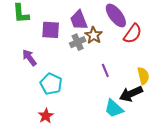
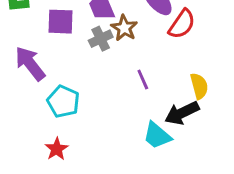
purple arrow: (29, 58) -> (30, 64), size x1.4

